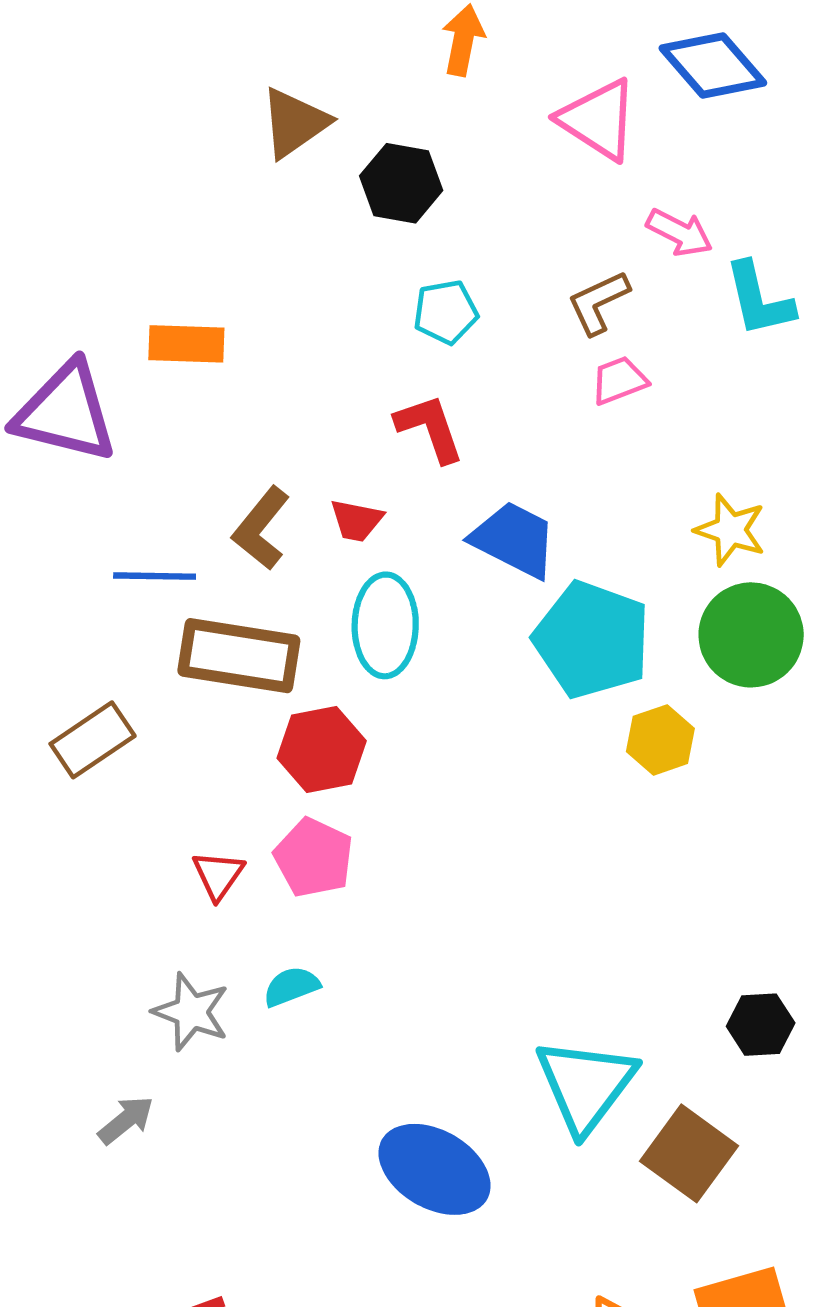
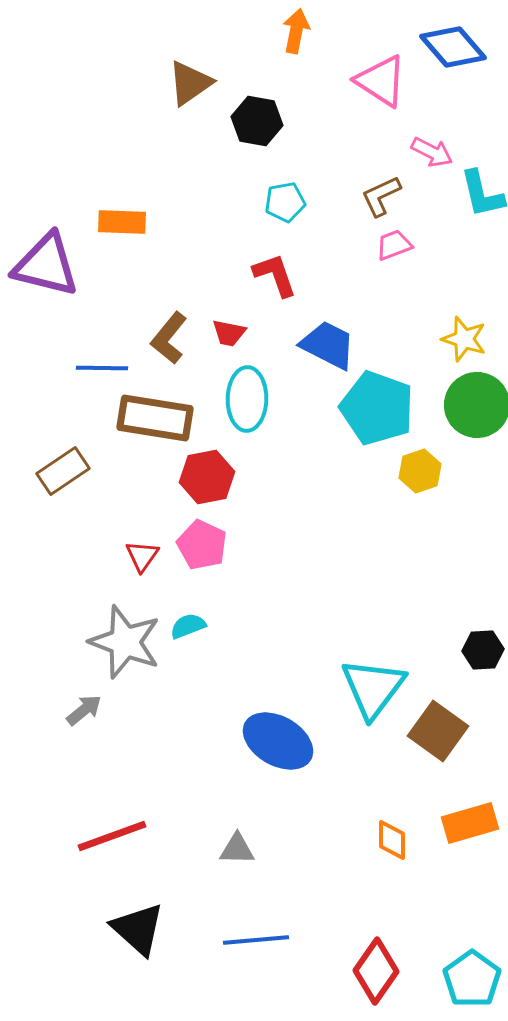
gray star: (191, 1012) -> (125, 642), size x1.5

